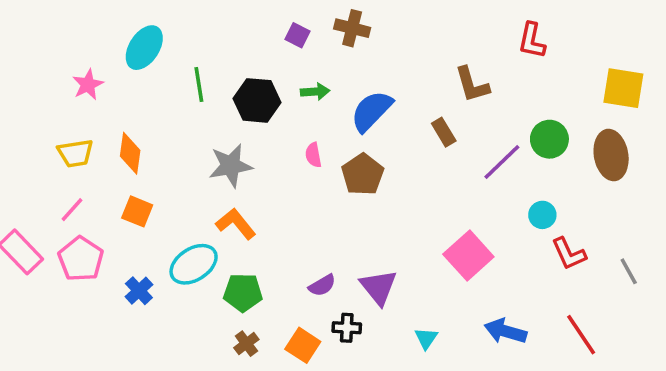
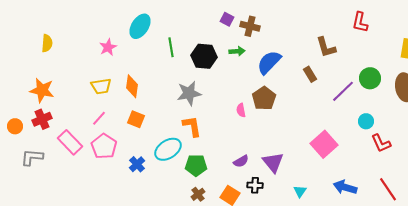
brown cross: (352, 28) -> (250, 26), moved
pink semicircle: (313, 155) -> (241, 110), moved
orange L-shape: (236, 224) -> (192, 126), turned 30

